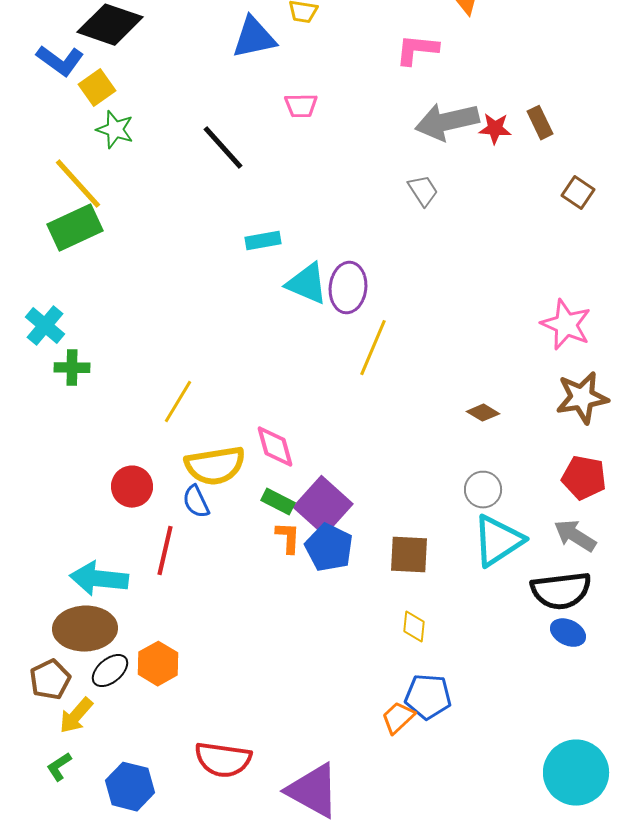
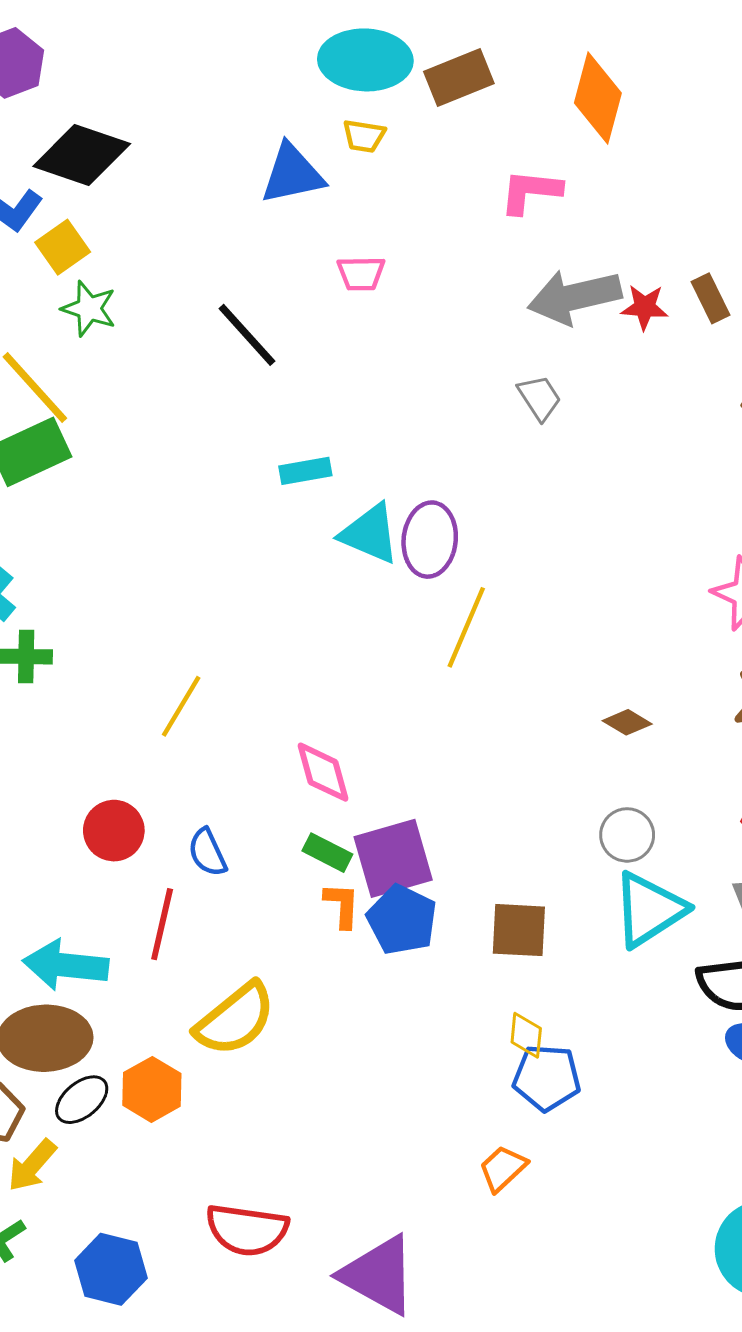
yellow semicircle: (215, 466) -> (235, 1019), moved, turned -30
purple square: (323, 506) -> (393, 858), turned 32
blue pentagon: (428, 697) -> (547, 1078), moved

